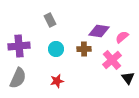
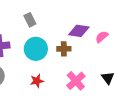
cyan circle: (56, 49) -> (36, 49), size x1.5
pink cross: (112, 60) -> (76, 81), moved

